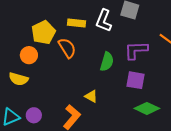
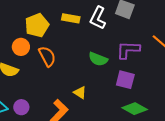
orange semicircle: (67, 48) -> (47, 56), moved
green semicircle: (107, 62) -> (98, 59), turned 90

